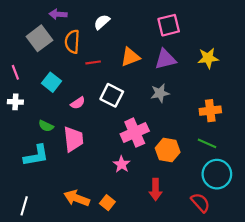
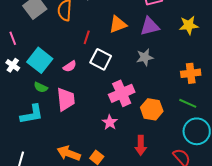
red line: (93, 62) -> (87, 37), moved, turned -64
cyan square: (51, 82) -> (40, 60), moved, size x1.4
white cross: (15, 102) -> (13, 65), turned 32

